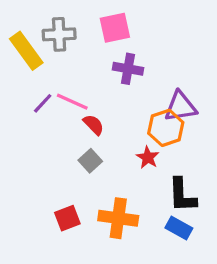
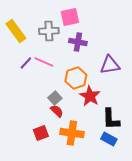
gray cross: (59, 34) -> (49, 31), moved
red semicircle: (94, 125) -> (57, 111), moved
orange hexagon: (166, 128) -> (76, 78), moved
red star: (148, 157) -> (90, 96), size x1.5

